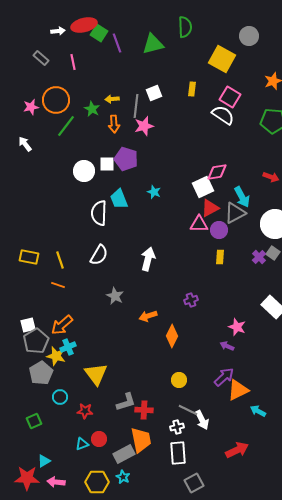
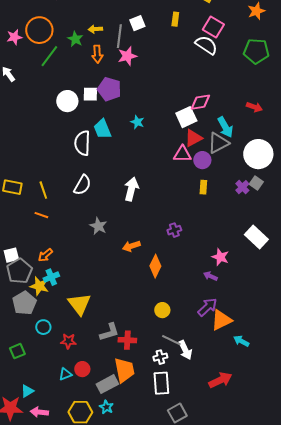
orange arrow: (62, 325) -> (45, 255), size x0.7

